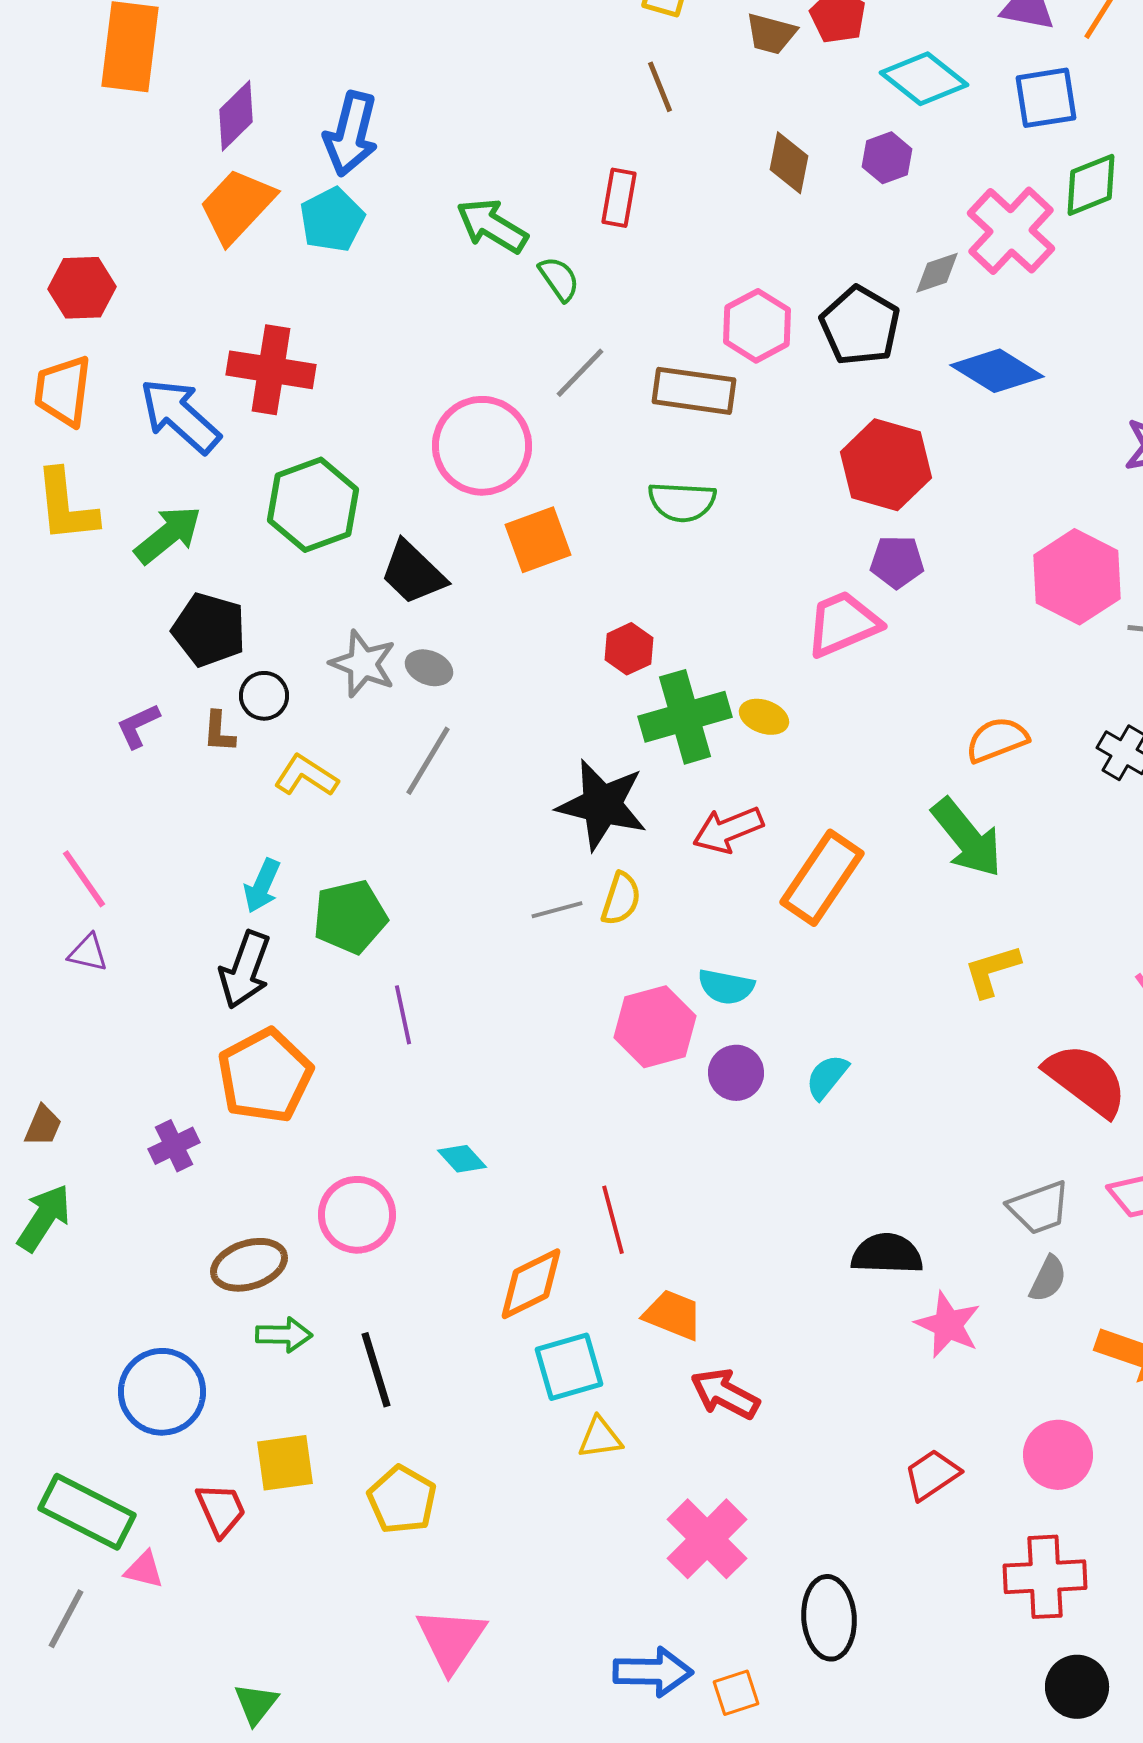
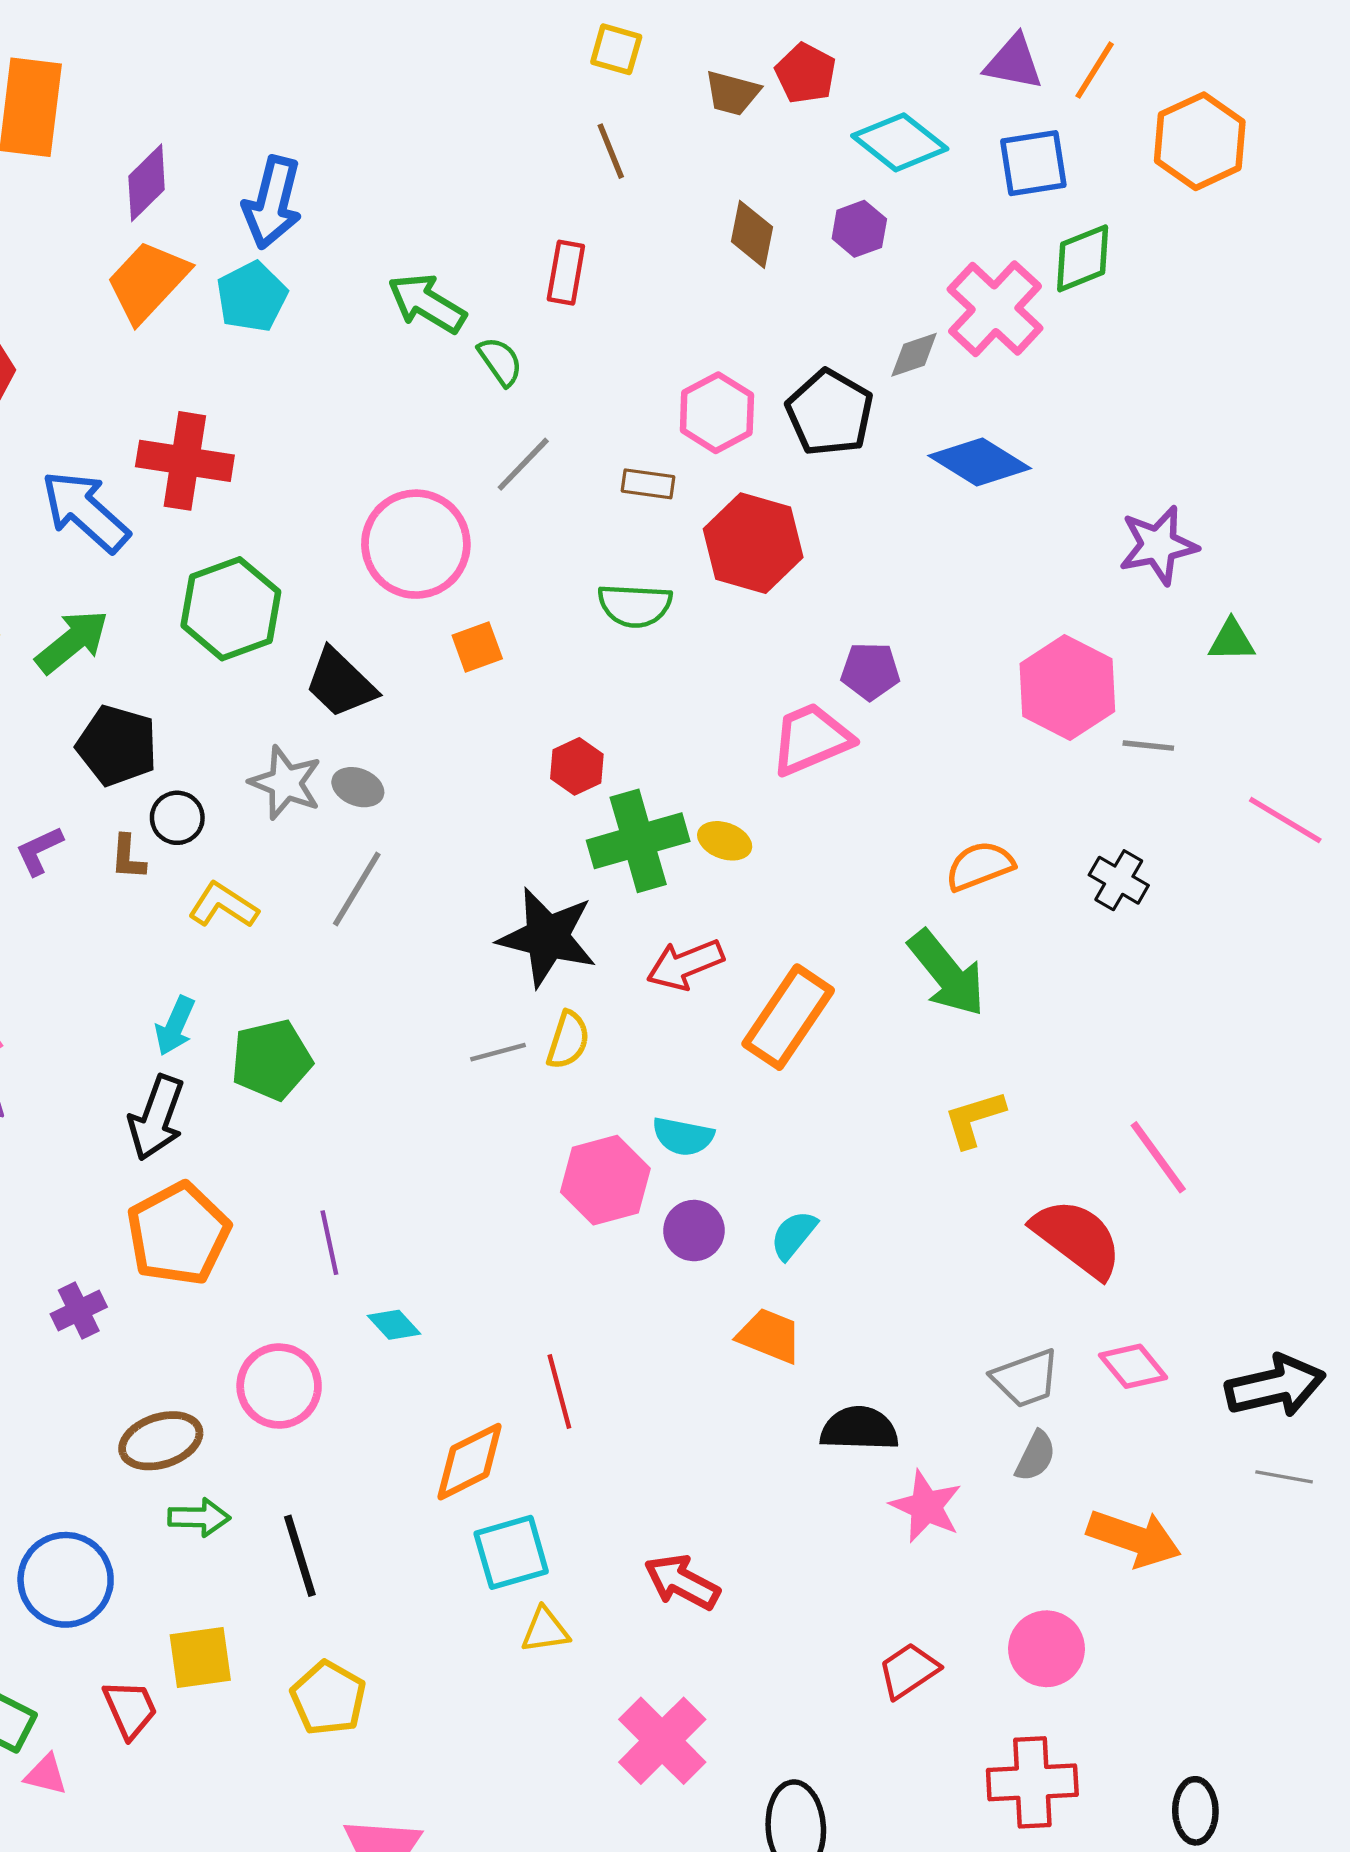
brown rectangle: (694, 391) -> (648, 484), size x0.6
red hexagon: (886, 465) -> (753, 543), moved
orange square: (538, 540) -> (477, 647), size x0.7
purple line: (403, 1015) -> (329, 1243), moved
orange trapezoid: (673, 1315) -> (770, 1336), moved

